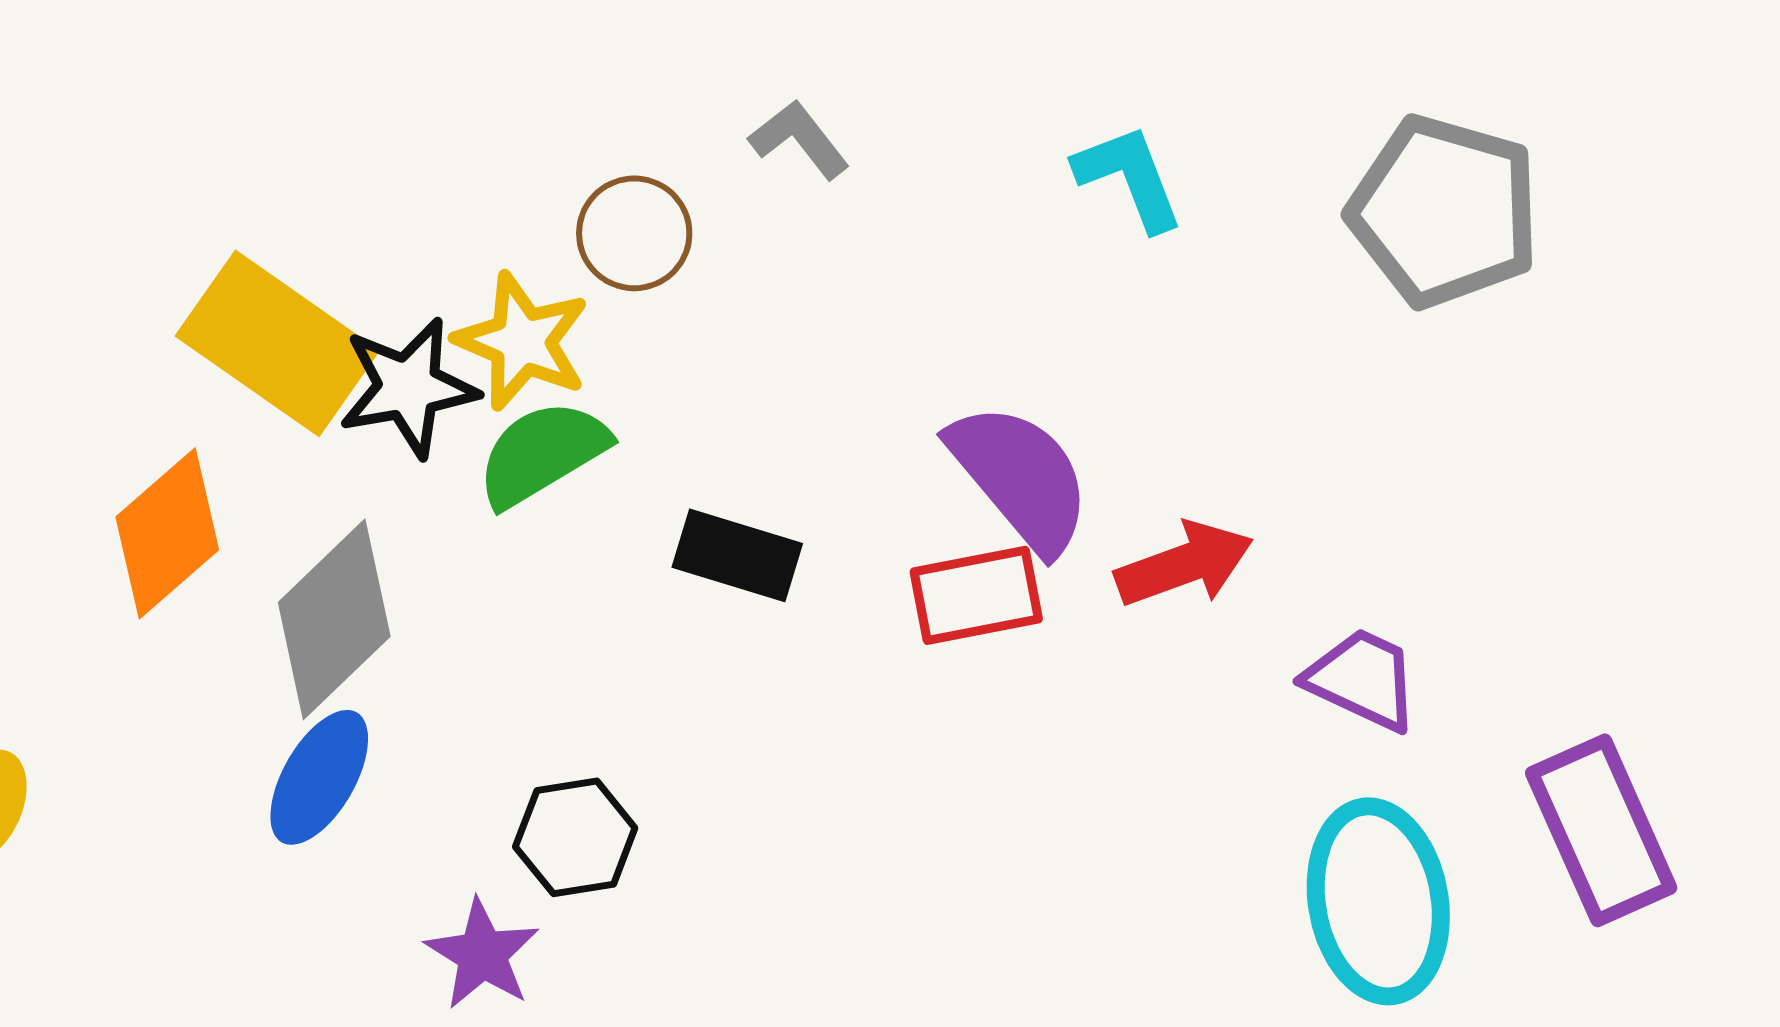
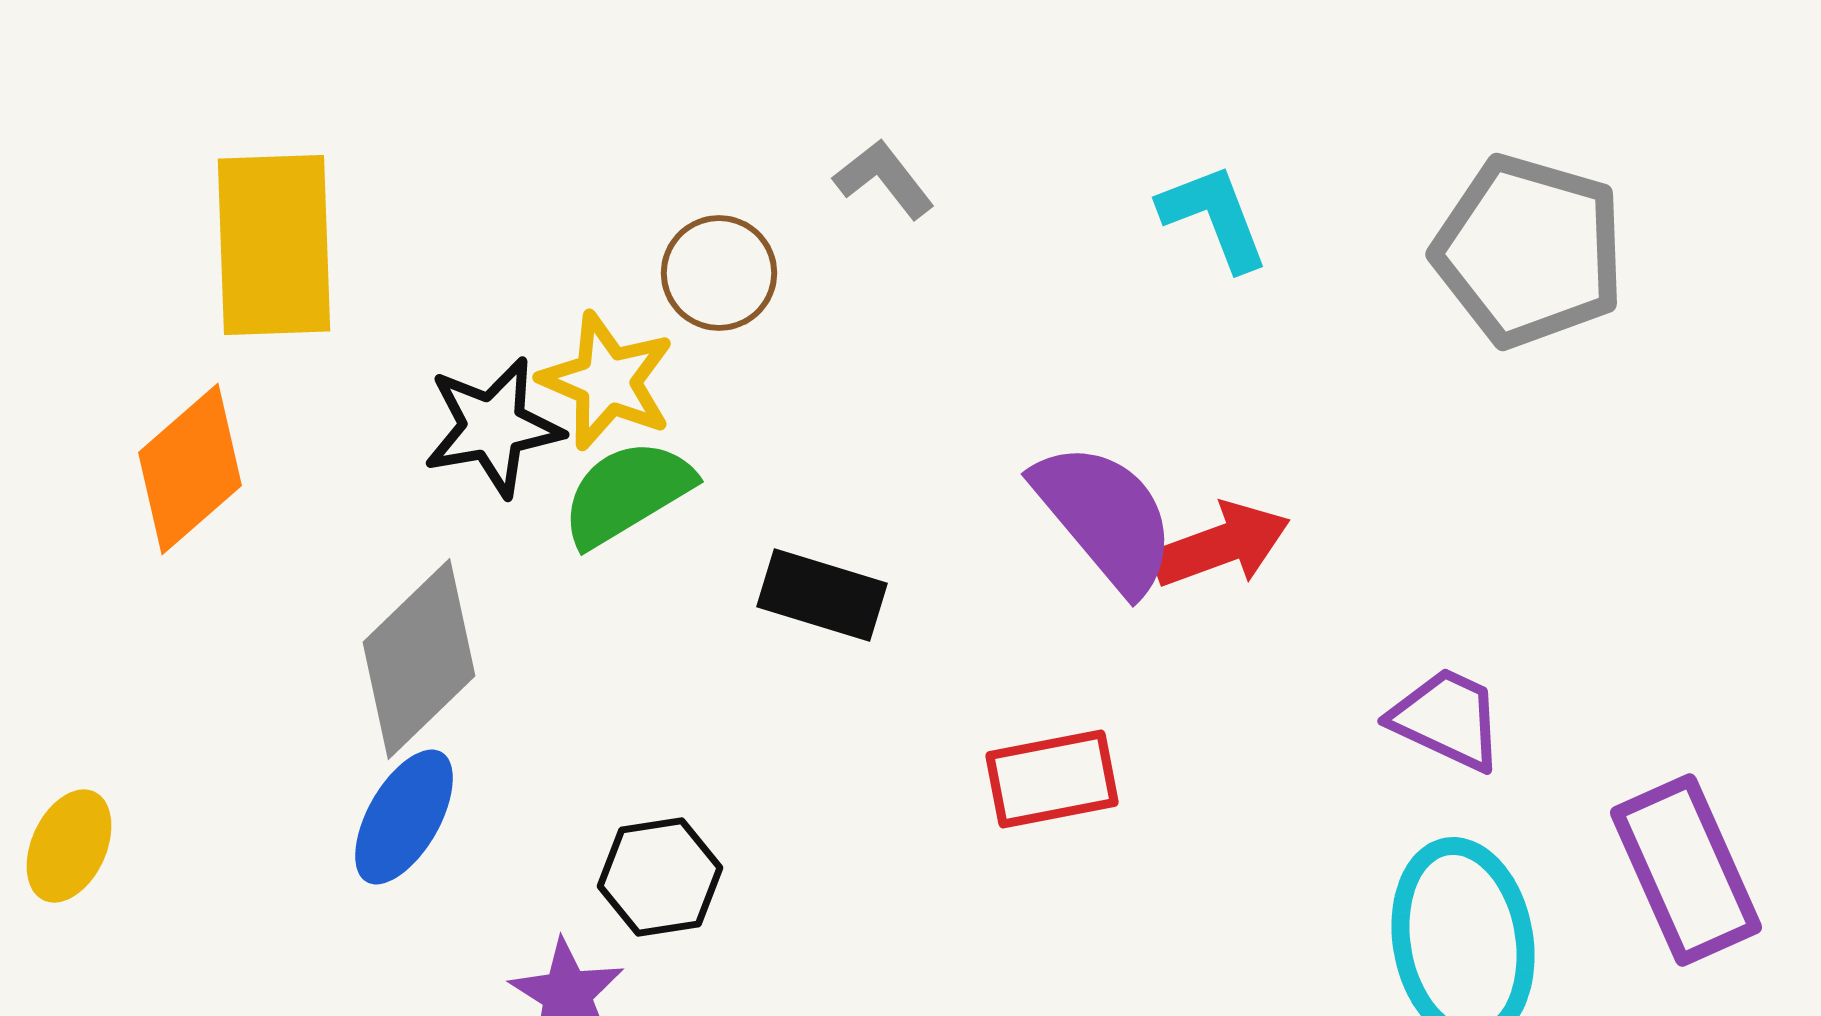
yellow rectangle: (277, 343) -> (274, 245), moved, turned 53
orange diamond: (167, 533) -> (190, 469), moved
red arrow: (1184, 564) -> (1221, 545), moved
red rectangle: (976, 595) -> (1052, 779), moved

